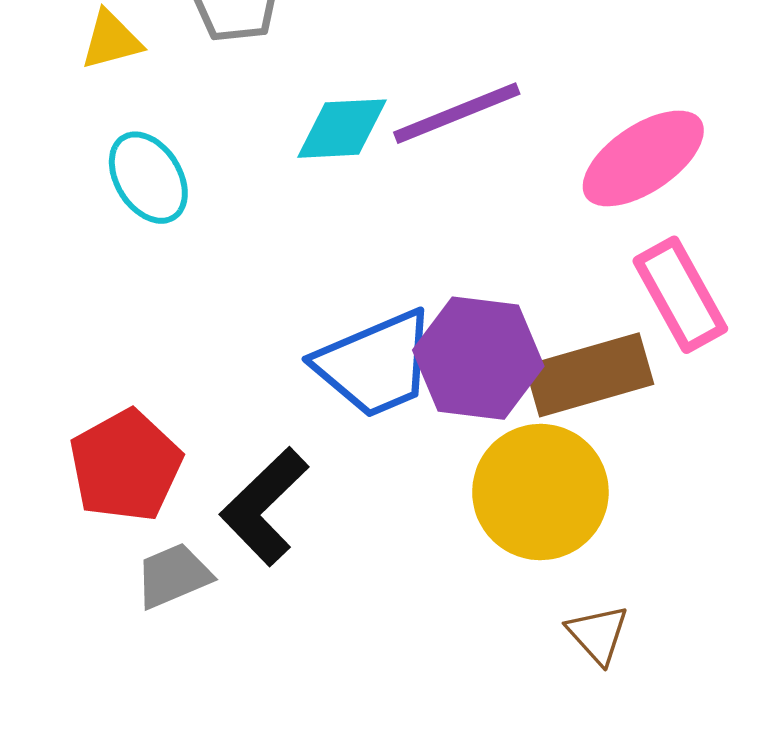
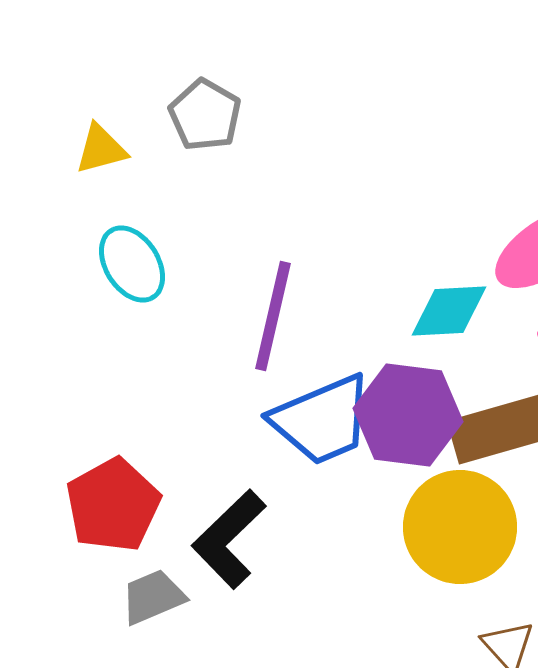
purple line: (457, 113) -> (273, 316), moved, turned -55
cyan diamond: (342, 129) -> (449, 311), moved

